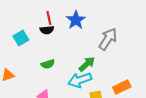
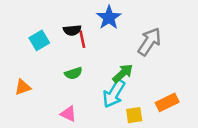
red line: (49, 18) -> (82, 39), moved
cyan arrow: (80, 80) -> (114, 94), turned -40

